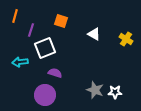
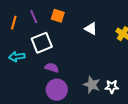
orange line: (15, 16) -> (14, 23), moved
purple line: (31, 30) -> (34, 17), moved, turned -40
purple circle: (45, 95) -> (57, 90), moved

